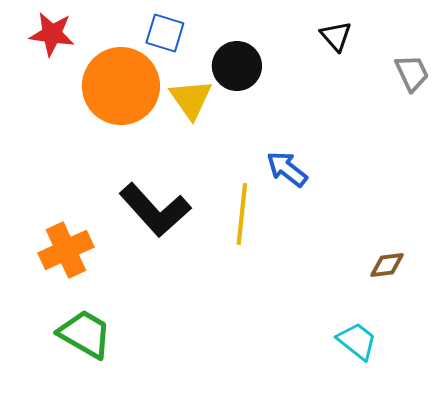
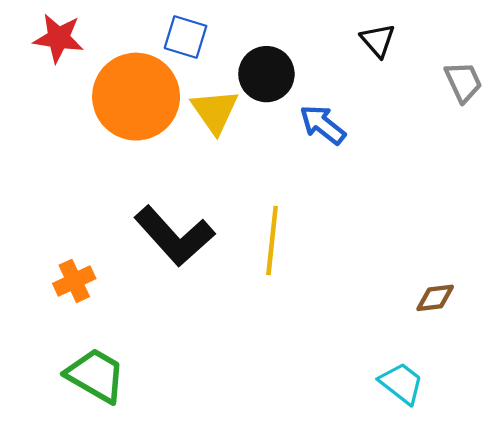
blue arrow: (287, 169) -> (323, 125), moved
orange cross: (66, 250) -> (74, 281), size x0.7

